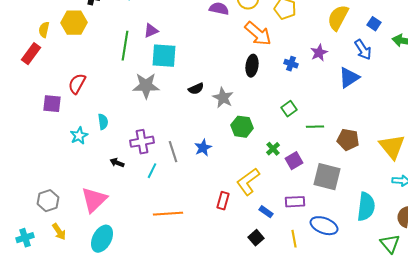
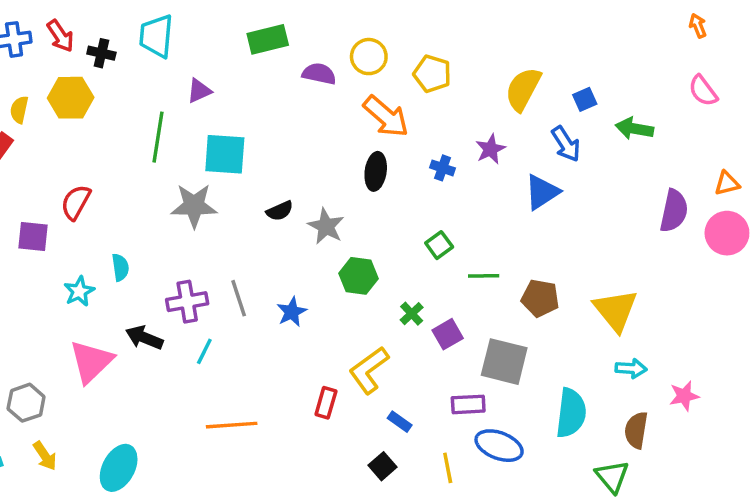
blue square: (374, 24) -> (585, 99), turned 32
purple triangle: (151, 31) -> (199, 91), moved
gray line: (173, 152) -> (239, 298), moved
black arrow: (117, 163) -> (144, 338), size x1.5
pink triangle: (94, 200) -> (91, 362), moved
purple rectangle: (295, 202) -> (468, 404), moved

